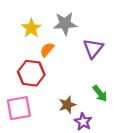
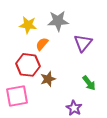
yellow star: (31, 28) -> (28, 25), turned -30
brown star: (67, 105) -> (48, 79), moved

